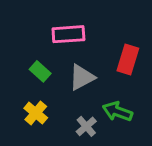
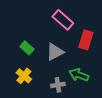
pink rectangle: (68, 34) -> (63, 20), moved, turned 45
gray cross: (86, 126) -> (58, 85), turned 32

